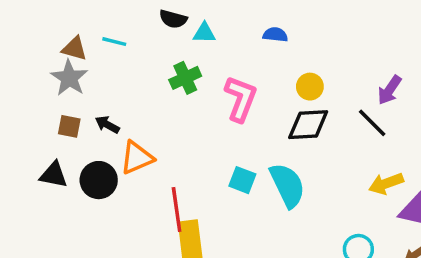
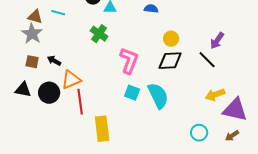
green cross: (185, 78) -> (99, 34), turned -30
pink L-shape: (241, 99) -> (129, 61), moved
red line: (177, 209) -> (80, 102), moved

